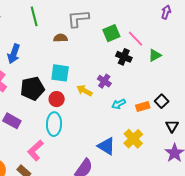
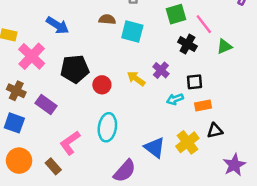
brown semicircle: (60, 38) -> (107, 19), moved
blue arrow: (14, 54) -> (57, 25), turned -84
cyan square: (60, 73) -> (132, 31), moved
black square: (162, 101) -> (195, 82), moved, turned 32
cyan ellipse: (54, 124) -> (107, 127), moved
black triangle: (172, 126) -> (215, 131), moved, turned 40

